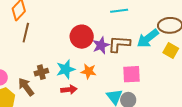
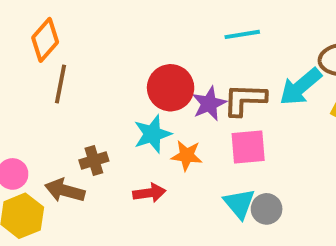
cyan star: (66, 69) -> (152, 134), moved
pink square: (132, 74) -> (248, 147), moved
brown arrow: (26, 87) -> (65, 190), turned -36

